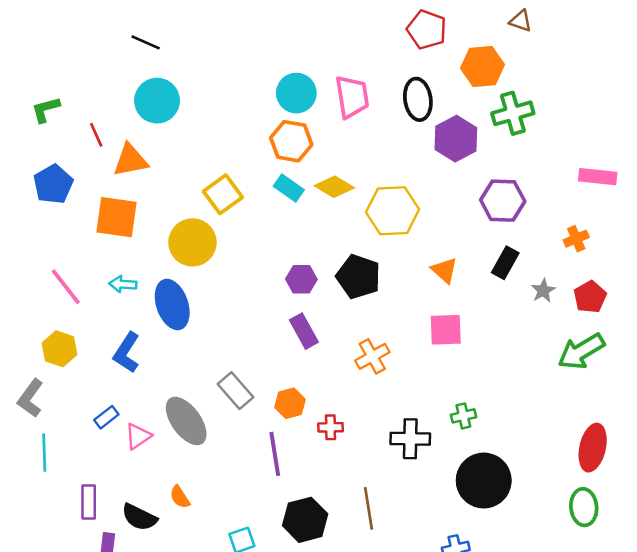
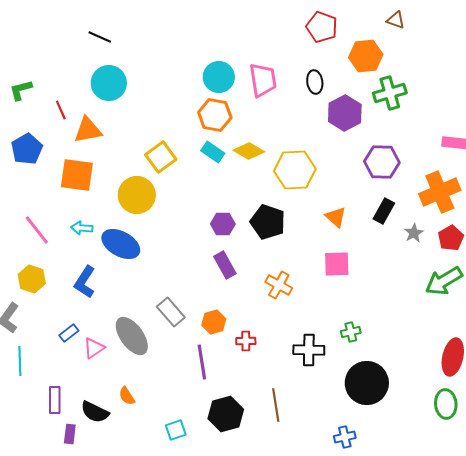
black ellipse: (418, 99) -> (315, 82), size x0.7
orange cross: (576, 239) -> (440, 192), size x2.0
blue ellipse: (172, 304) -> (121, 244), turned -42
orange cross: (372, 356) -> (279, 285), turned -32

